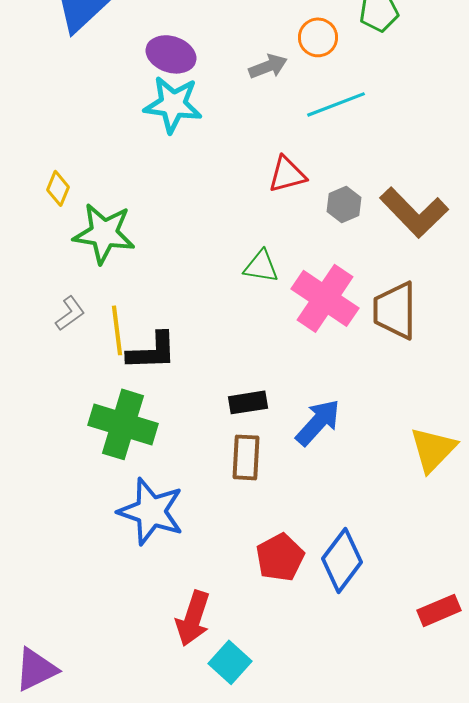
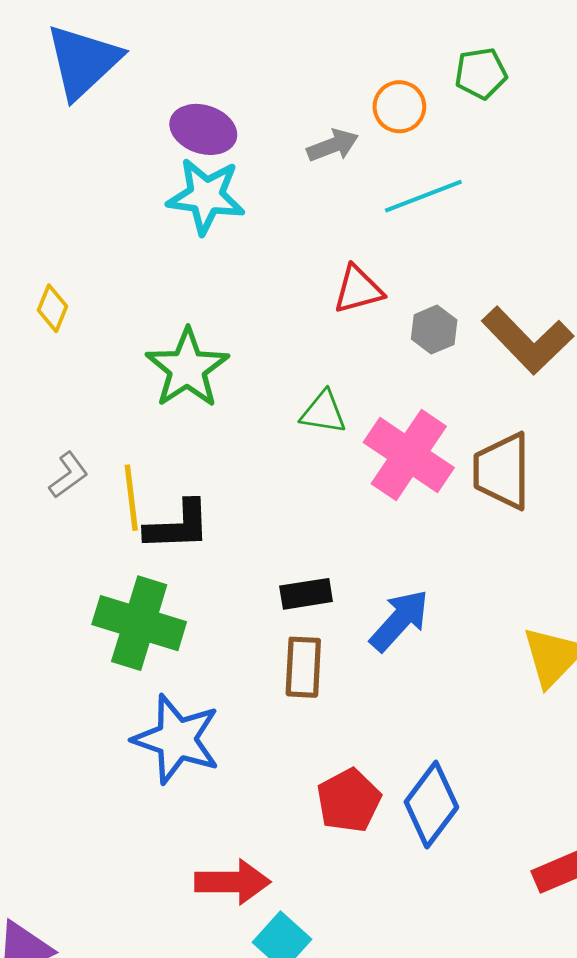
green star: (104, 233) -> (187, 368), moved, turned 30
red arrow: (193, 618) -> (233, 882), turned -108

